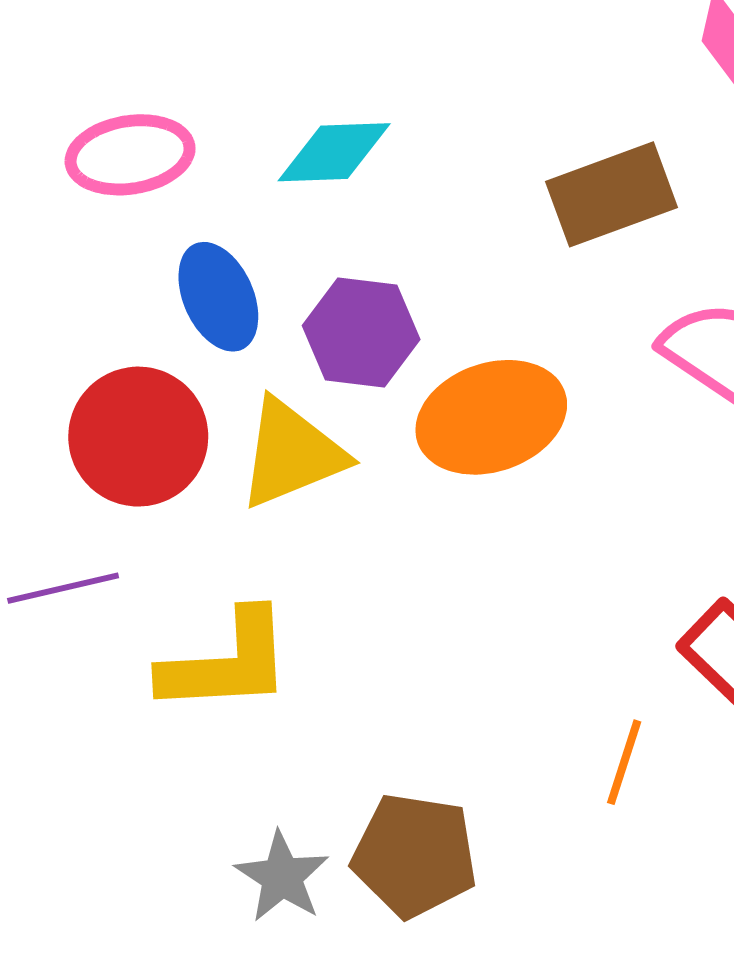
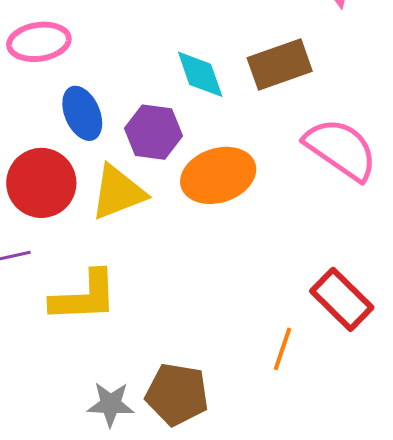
cyan diamond: (334, 152) -> (200, 74), moved, turned 72
gray star: (282, 877) -> (111, 404), turned -30

